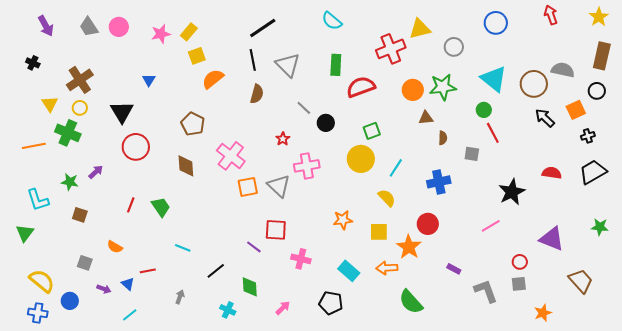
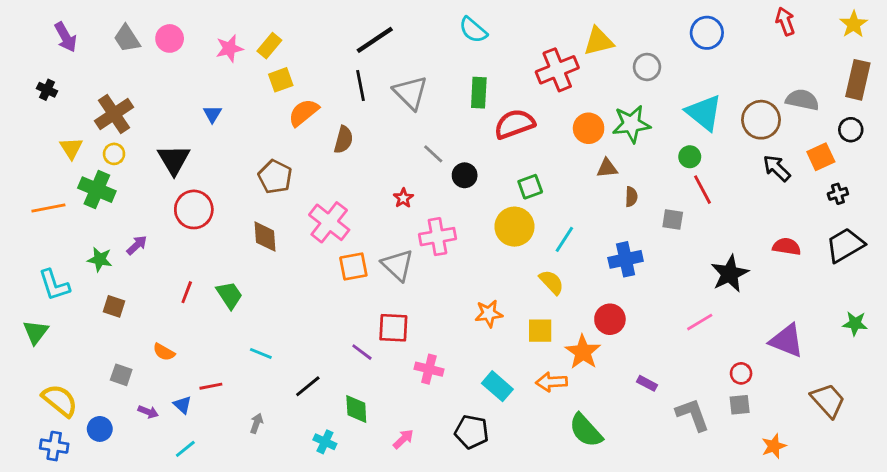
brown semicircle: (257, 94) -> (343, 140), moved

